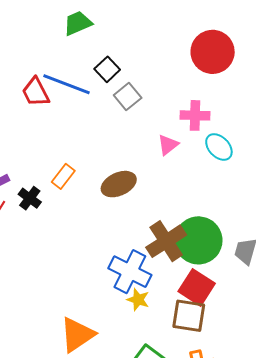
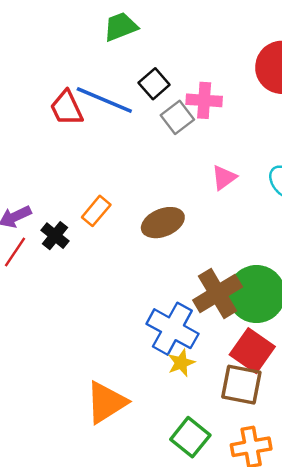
pink cross: (195, 115) -> (204, 100), moved
yellow star: (138, 300) -> (181, 363), turned 30

